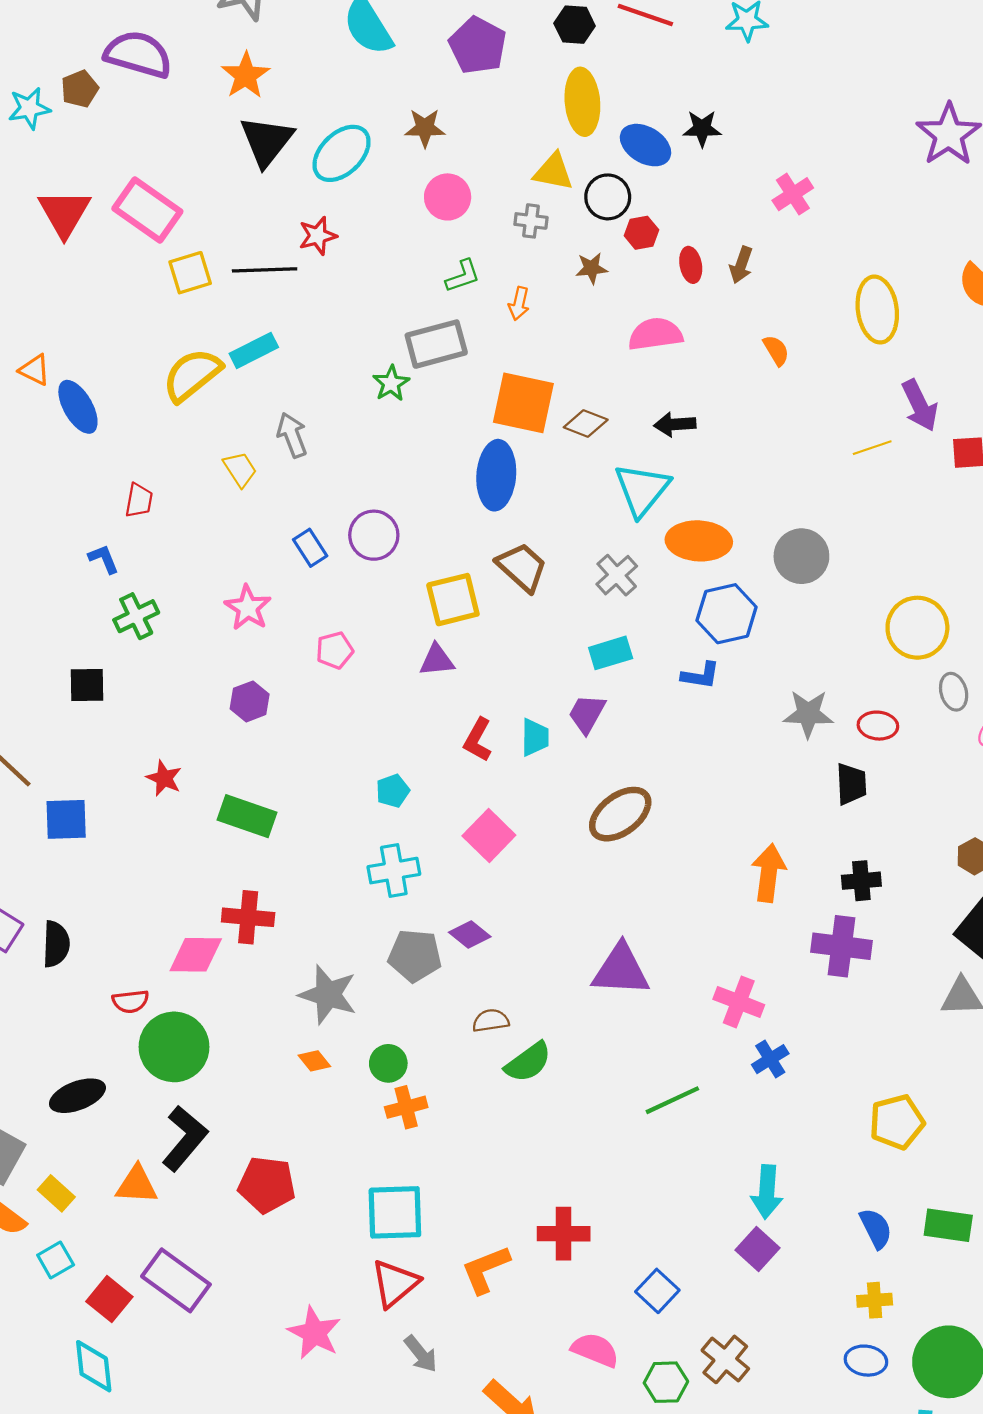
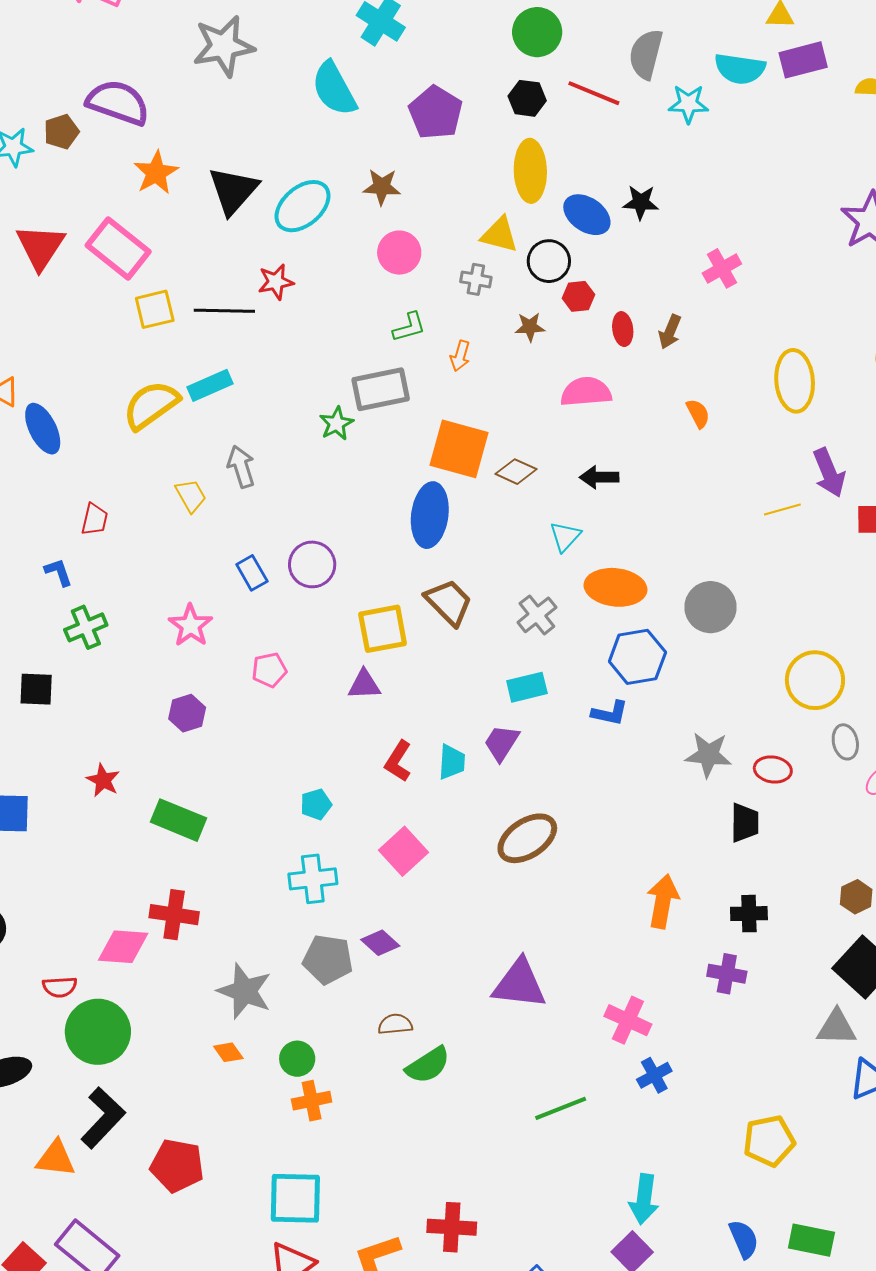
orange star: (246, 75) -> (156, 173), moved
cyan triangle: (642, 490) -> (565, 536), size x0.6
purple cross: (841, 946) -> (727, 974), size x0.7

